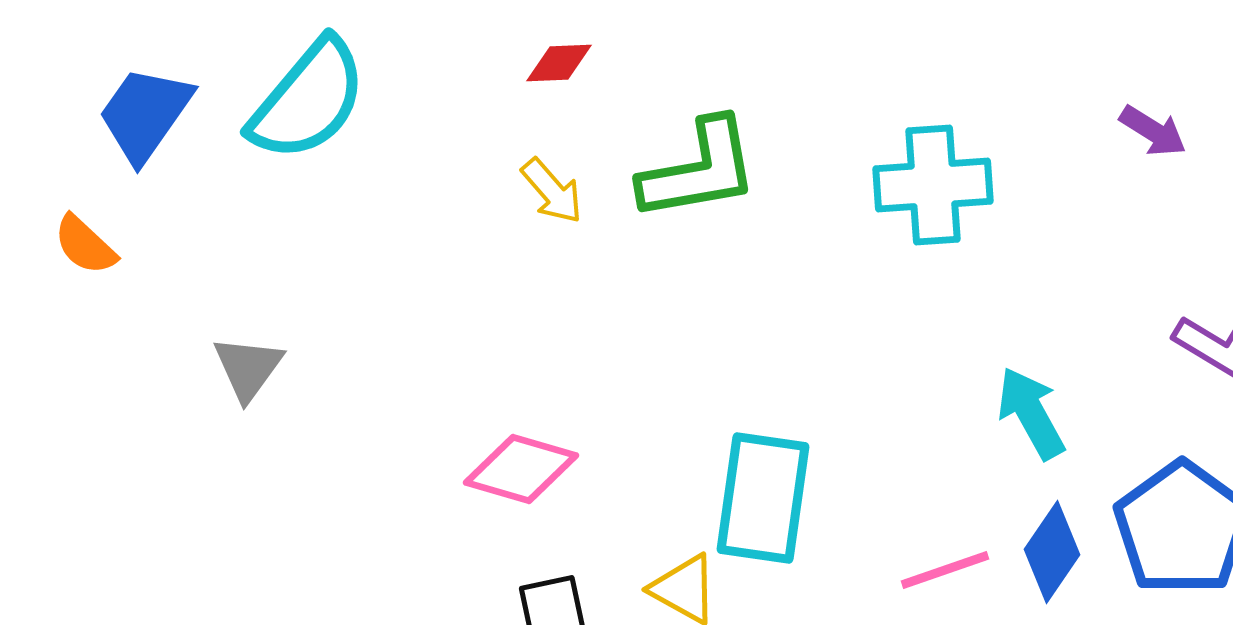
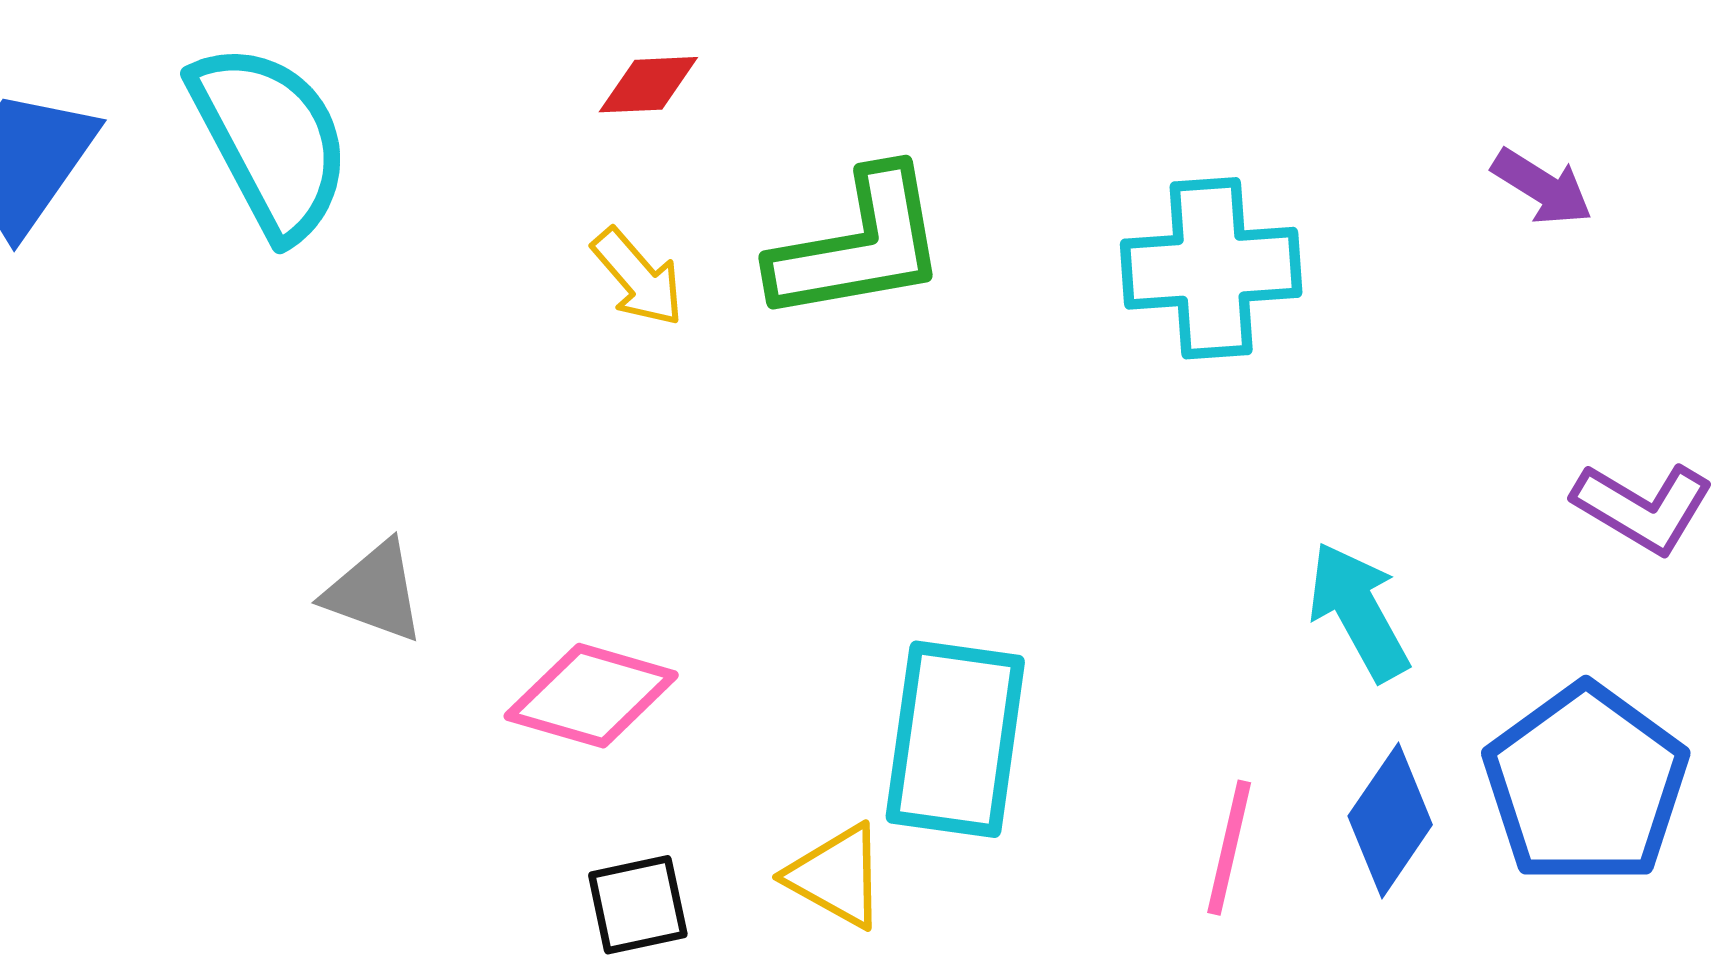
cyan semicircle: (308, 100) -> (271, 140), turned -68
gray triangle: (248, 368) -> (374, 592), moved, turned -46
pink line: (945, 570) -> (1229, 848), turned -58

